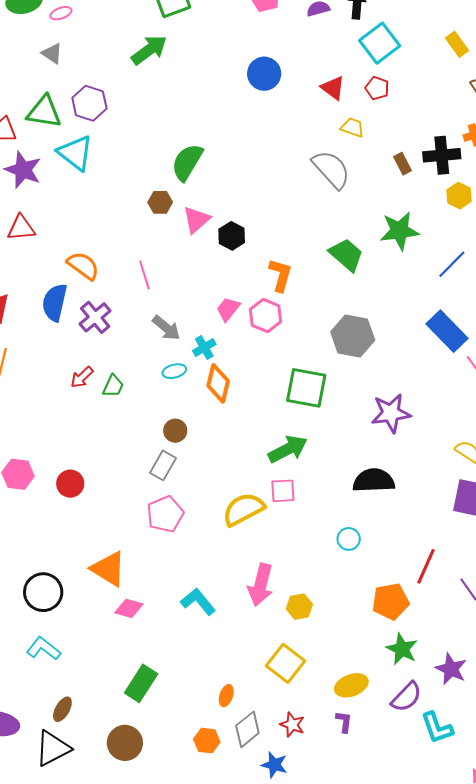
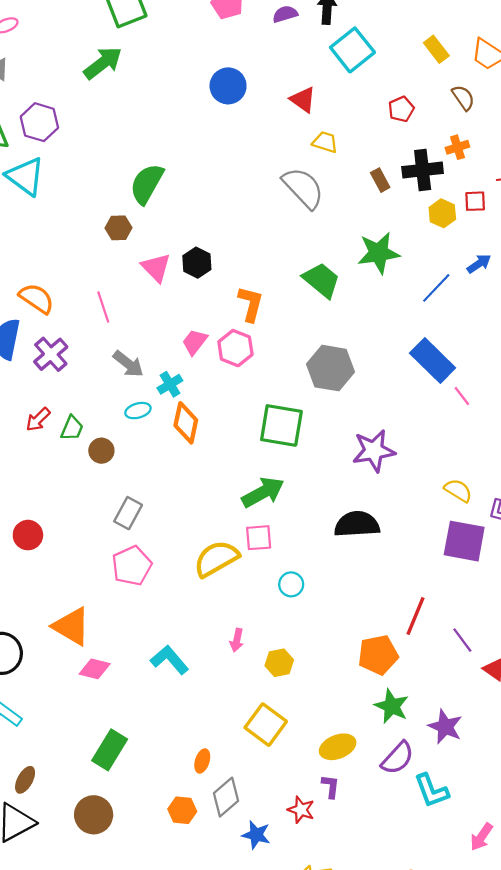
red pentagon: (377, 88) -> (401, 109), moved, turned 30
pink triangle: (196, 220) -> (156, 267), moved, turned -32
brown circle: (175, 431) -> (101, 451), moved
cyan circle: (349, 539) -> (291, 584), moved
pink arrow: (261, 585) -> (237, 640), size x0.5
red star: (292, 725) -> (301, 810), moved

